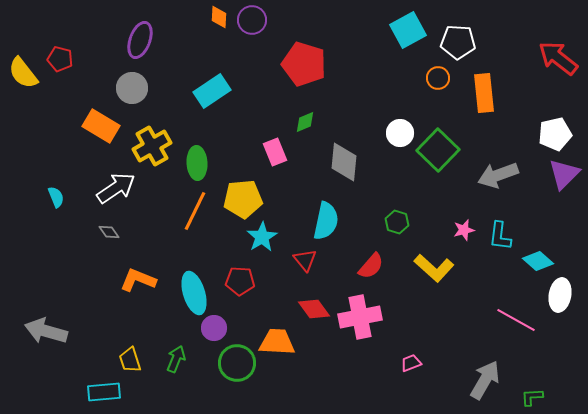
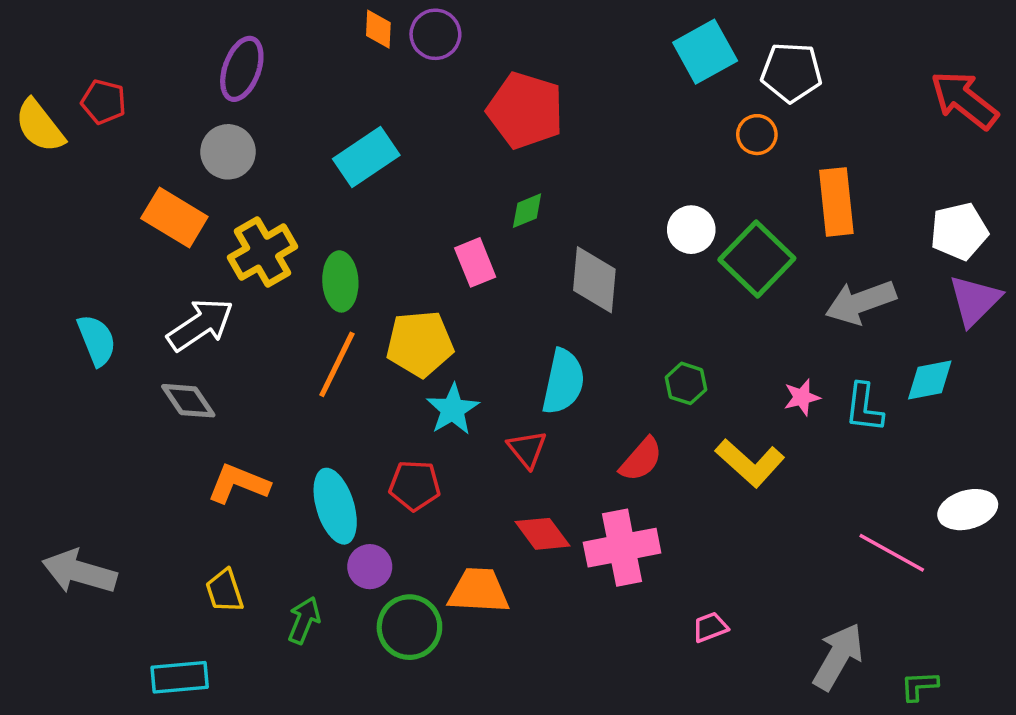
orange rectangle: (484, 93) -> (836, 202), moved
cyan semicircle: (56, 197) -> (97, 340), size x1.4
gray diamond: (109, 232) -> (188, 401), size x1.5
cyan diamond: (538, 261) -> (930, 380), moved, turned -52
white ellipse: (560, 295) -> (968, 510), turned 64
yellow trapezoid: (130, 360) -> (225, 591), moved

